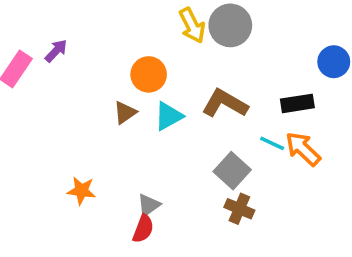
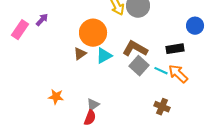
orange circle: (149, 74) -> (93, 33), size x1.4
gray square: (232, 171) -> (139, 66), moved
brown cross: (239, 209) -> (162, 107), moved

